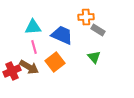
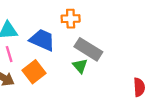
gray rectangle: (98, 30) -> (88, 49), moved, size x1.6

